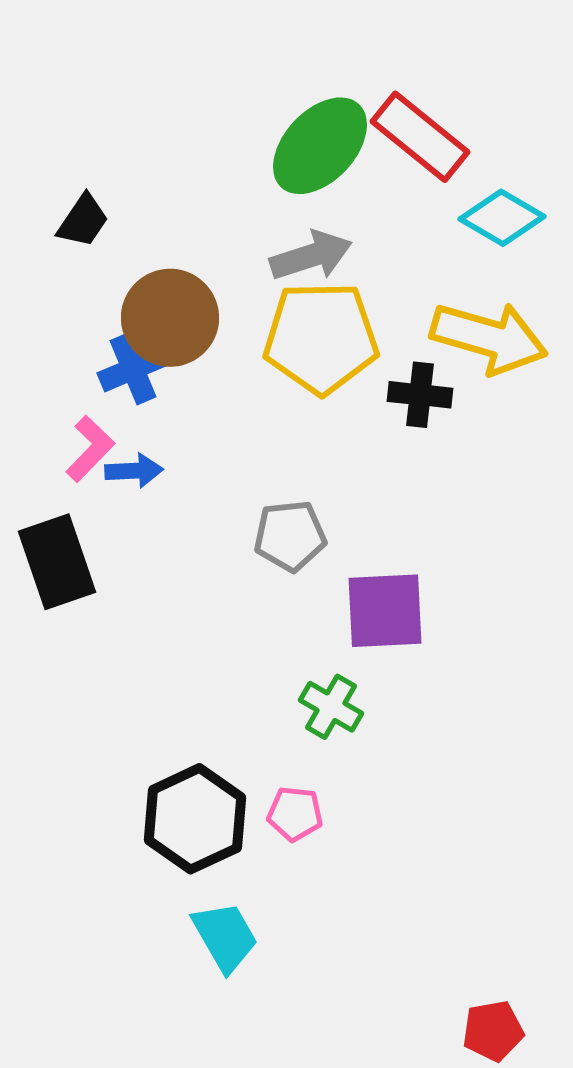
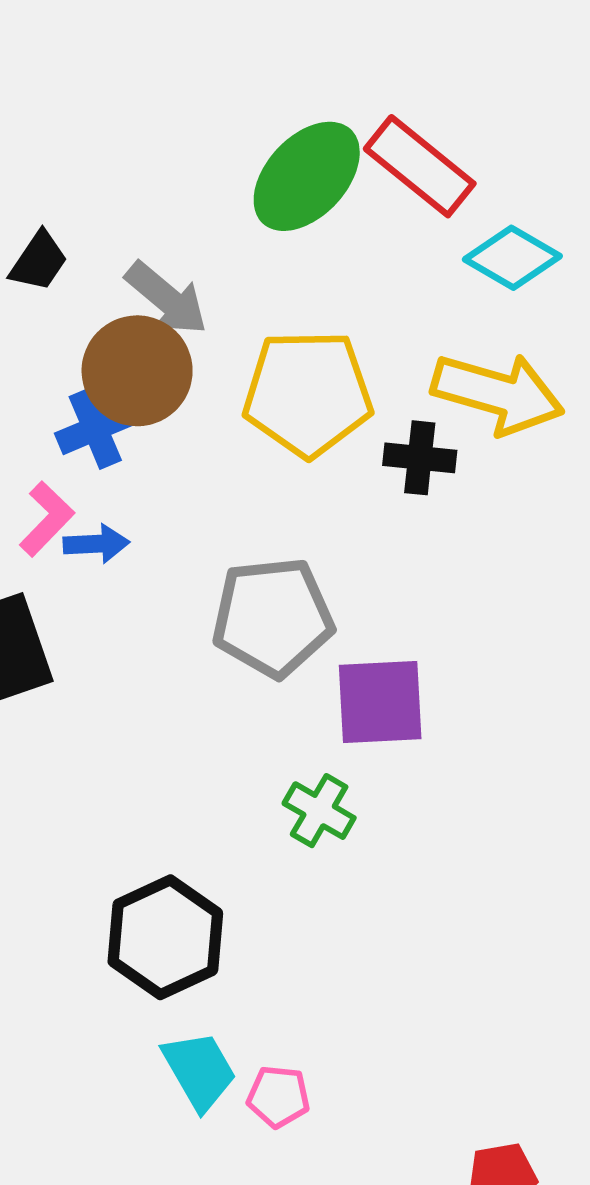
gray arrow: (311, 256) -> (166, 298), moved, turned 58
gray pentagon: (290, 536) -> (273, 617), size x1.5
pink pentagon: (295, 814) -> (278, 1097), moved

